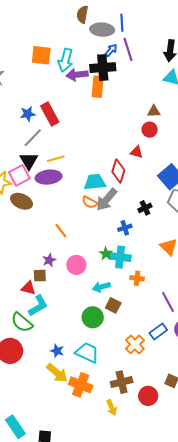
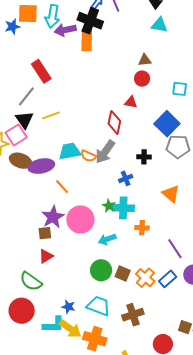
black cross: (103, 68) -> (90, 21), turned 30
blue star: (28, 114) -> (12, 27), moved
purple ellipse: (49, 177) -> (41, 166), moved
cyan trapezoid: (95, 182) -> (70, 151), moved
black cross: (145, 208) -> (144, 157), turned 32
purple star: (49, 260) -> (53, 217), size x1.6
pink circle: (76, 265) -> (80, 220), size x1.4
red triangle: (28, 288) -> (46, 256), moved, turned -42
brown square: (113, 305) -> (123, 274), moved
cyan L-shape: (38, 306) -> (54, 325), moved, turned 35
orange cross: (135, 344) -> (145, 278), moved
brown cross: (122, 382) -> (133, 315), moved

